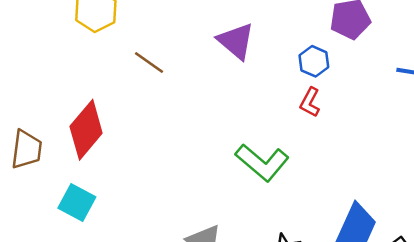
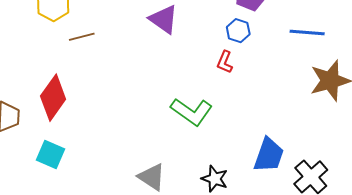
blue hexagon: (314, 61) -> (238, 31), moved
brown line: (149, 62) -> (82, 37), moved, turned -45

